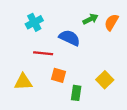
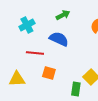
green arrow: (90, 19) -> (63, 15), moved
green rectangle: (76, 93) -> (76, 89), moved

